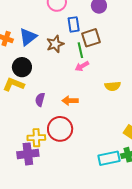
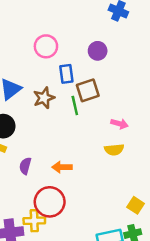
pink arrow: (82, 66) -> (119, 124), moved, turned -136
yellow cross: (36, 138) -> (34, 221), moved

